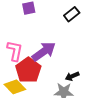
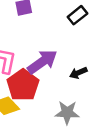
black arrow: (72, 76) -> (78, 73), moved

